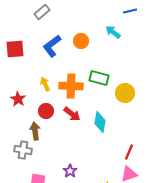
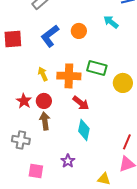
red star: (18, 99) -> (24, 101), moved
red arrow: (72, 114) -> (81, 103), moved
cyan diamond: (100, 122) -> (84, 130), moved
brown arrow: (35, 131) -> (45, 121), moved

